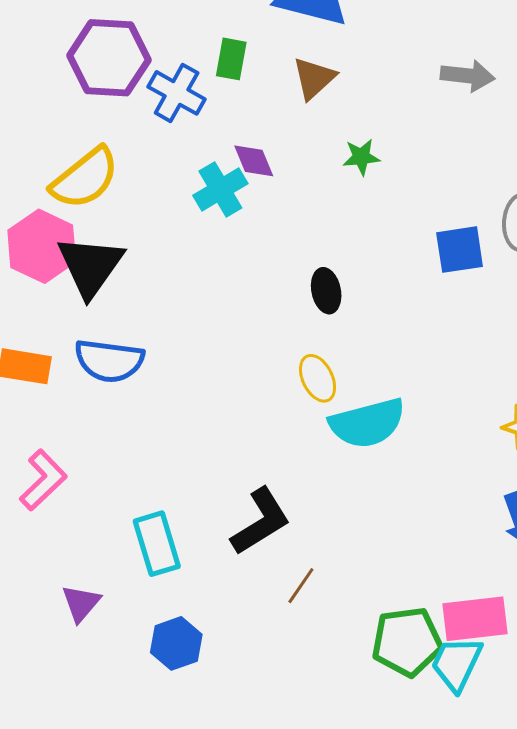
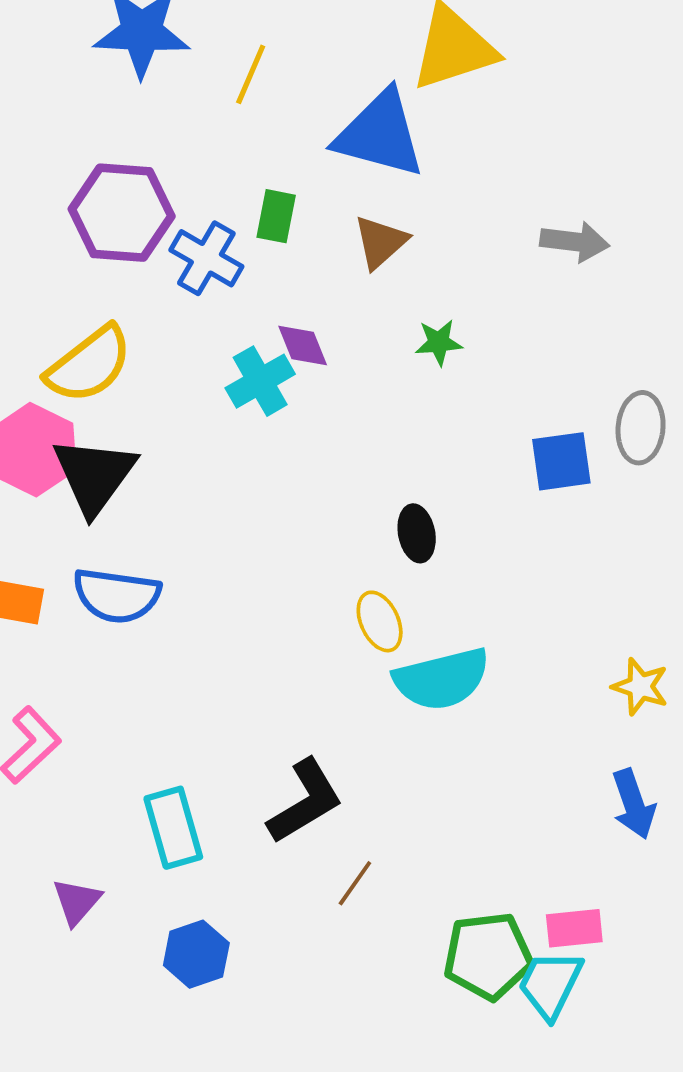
black ellipse: (326, 291) -> (417, 533), moved
pink rectangle: (475, 619) -> (574, 928), size x0.7

